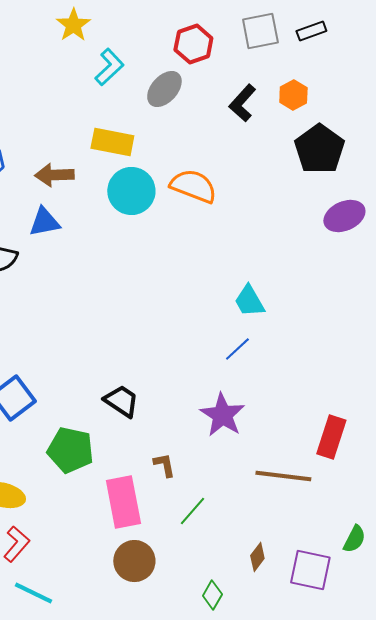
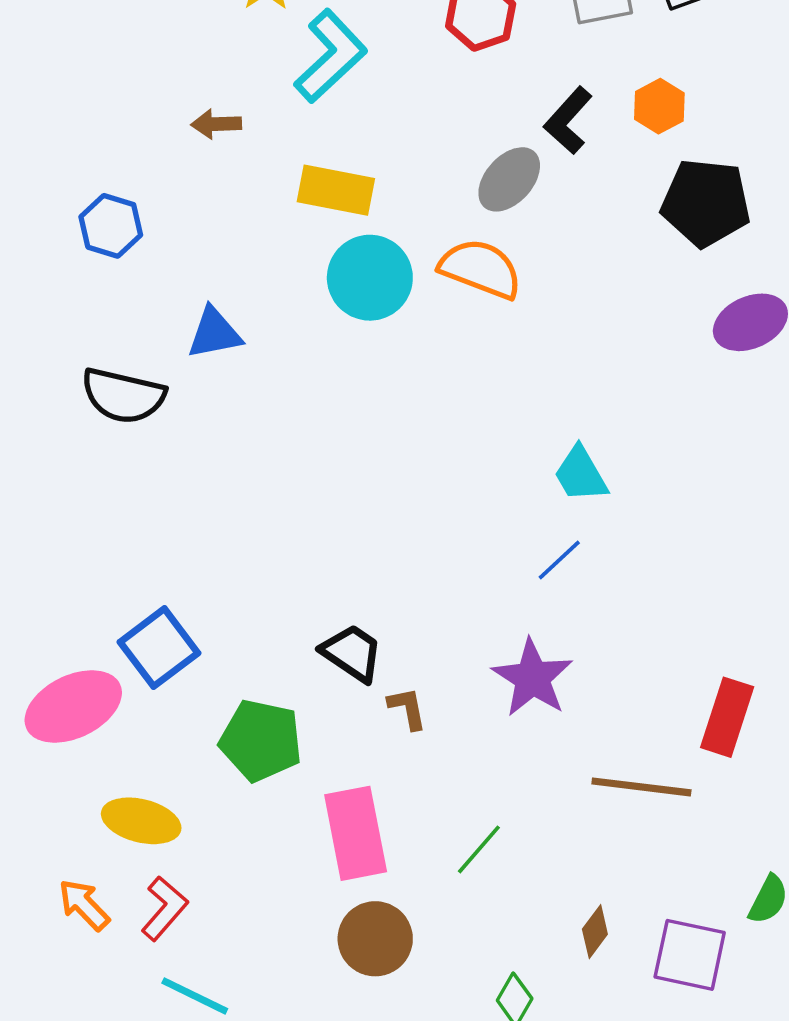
cyan L-shape: (109, 67) -> (331, 56), size x1.4
gray ellipse: (164, 89) -> (509, 179), moved
black pentagon: (319, 149) -> (706, 203), turned -30
brown arrow: (54, 175) -> (216, 124), moved, size x0.7
brown L-shape: (164, 465) -> (407, 708), moved

